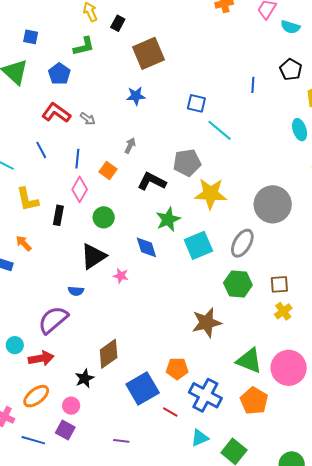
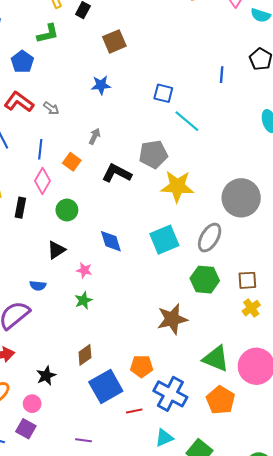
brown square: (149, 53) -> (114, 41), size x0.7
green star: (168, 219) -> (83, 300), moved, size x0.7
black triangle: (93, 256) -> (56, 250), size x0.7
brown diamond: (109, 354) -> (85, 355), moved, size x0.7
red line: (170, 412) -> (134, 411), turned -42

